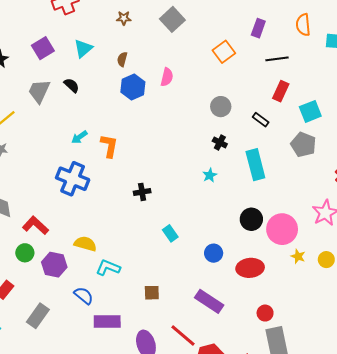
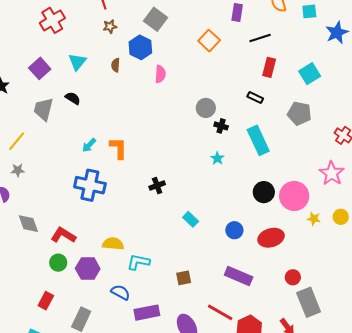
blue hexagon: (133, 87) -> (140, 47), moved
gray circle: (221, 107) -> (206, 108), moved
cyan square: (310, 111) -> (310, 74), moved

